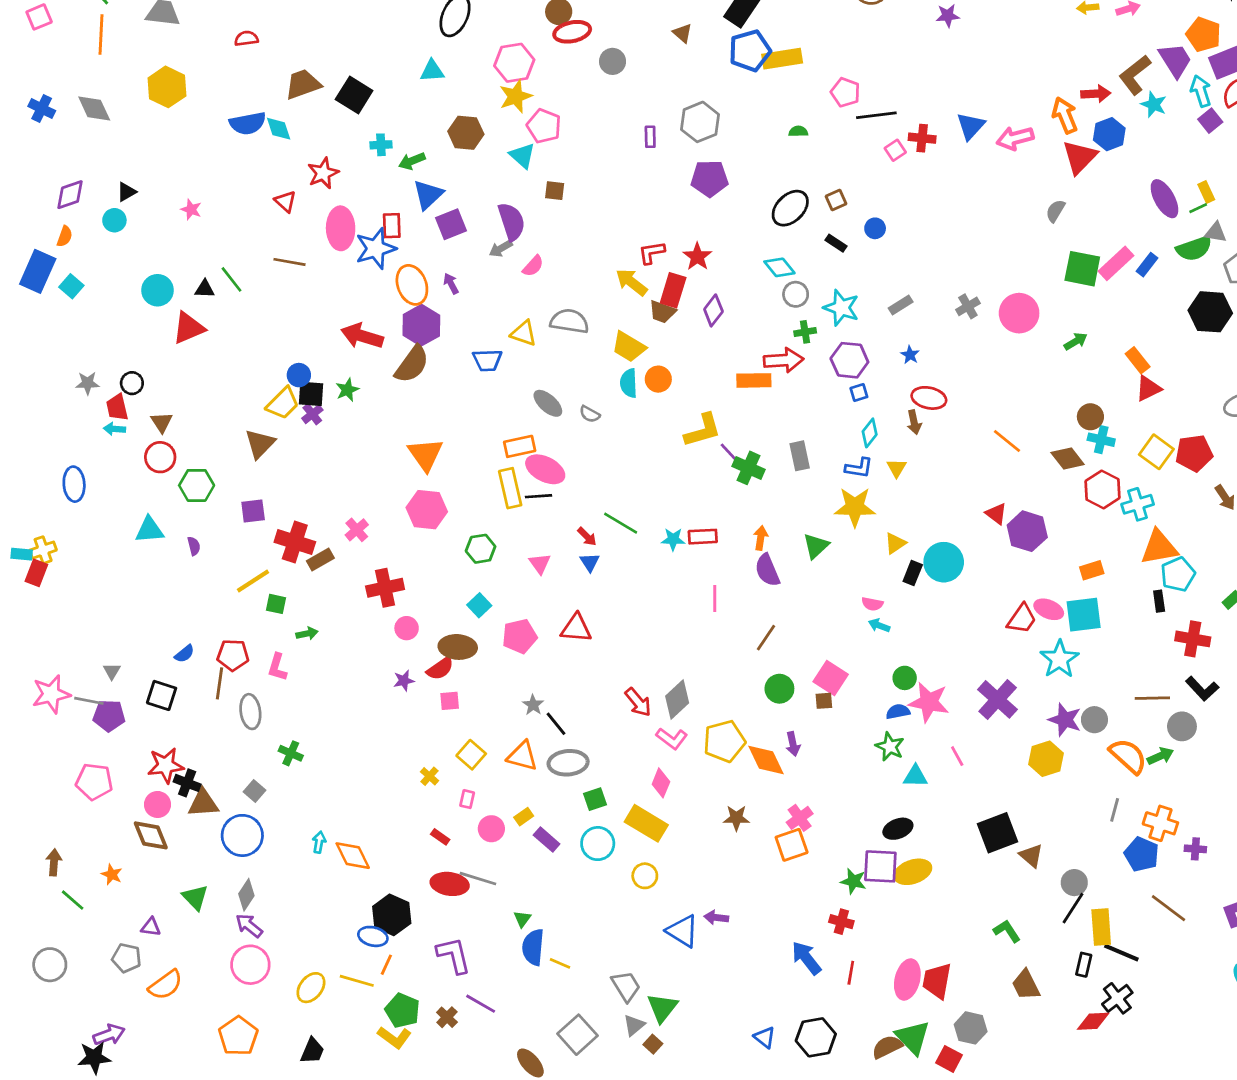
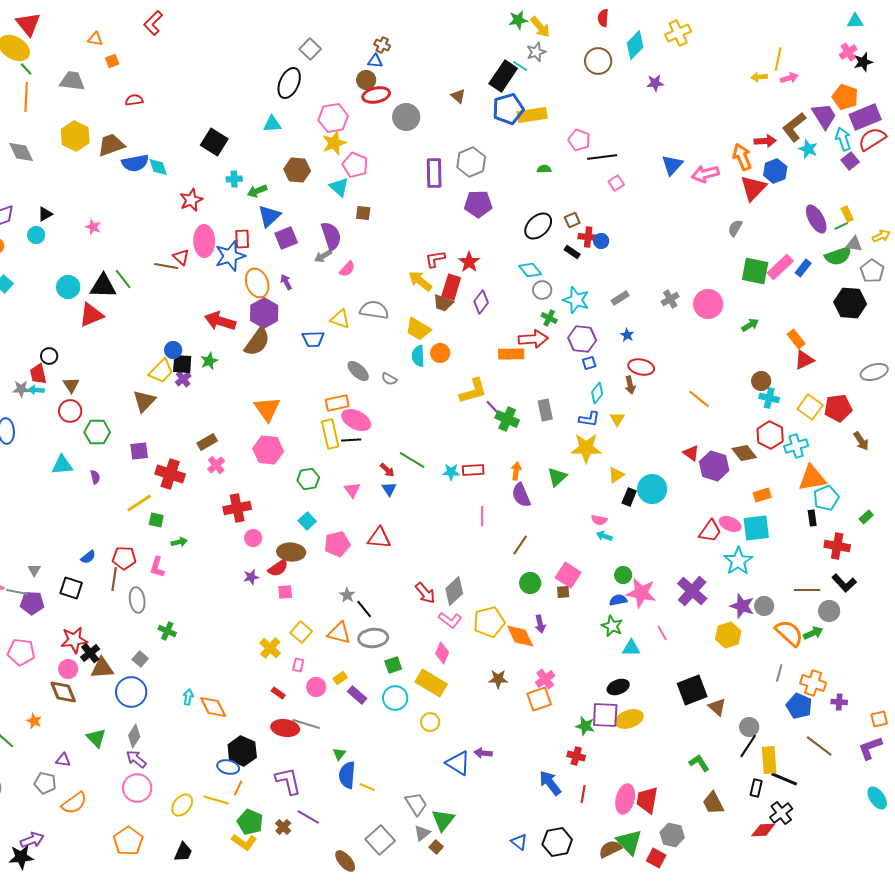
gray circle: (613, 61) -> (406, 117), size x1.4
brown trapezoid: (303, 84) -> (111, 145), moved
purple rectangle: (650, 137) -> (434, 173), size x1.8
red cross: (922, 138) -> (588, 237), moved
red triangle: (285, 201) -> (181, 257), moved
black triangle: (205, 289) -> (103, 286), size x1.8
green cross: (805, 332) -> (549, 318), turned 35
gray star: (88, 383) -> (21, 389), moved
brown diamond: (1068, 459) -> (744, 453), moved
brown rectangle: (320, 559) -> (207, 442), moved
yellow cross: (429, 776) -> (270, 648), size x1.5
black cross: (187, 783) -> (90, 653), turned 30

